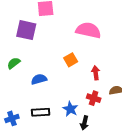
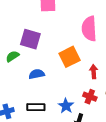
purple square: (26, 30) -> (30, 39), moved
pink semicircle: (88, 30) -> (89, 29), turned -110
orange square: (71, 60) -> (69, 57), size x1.5

